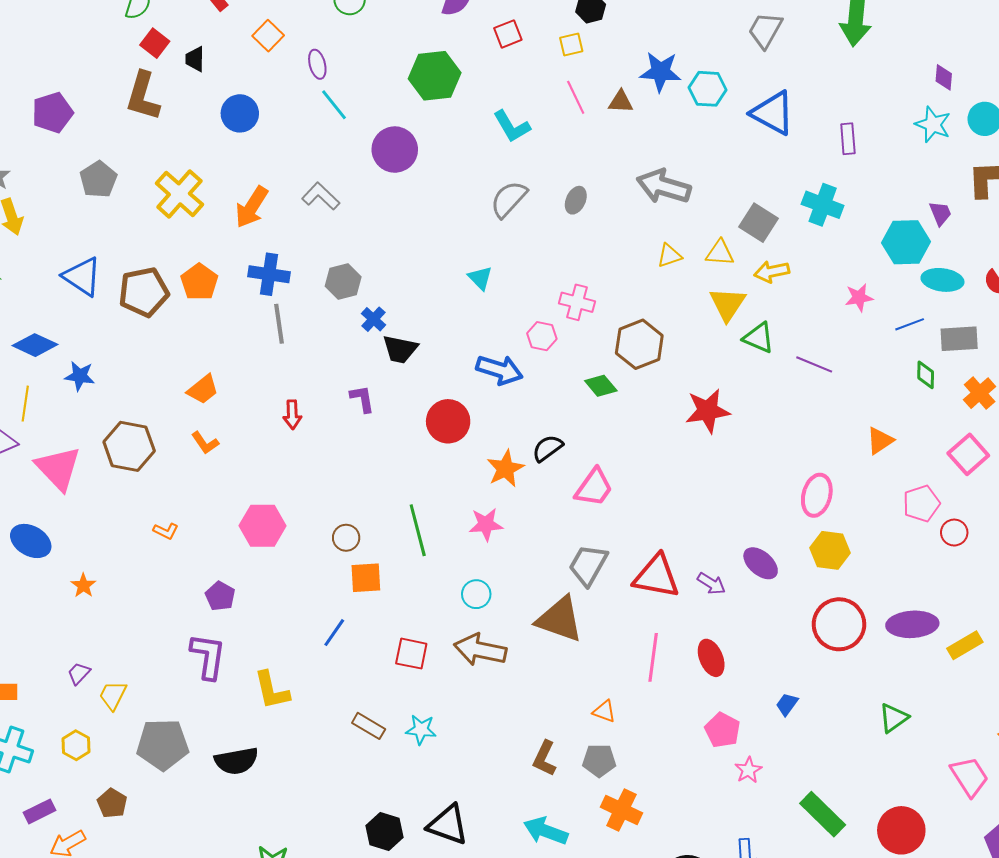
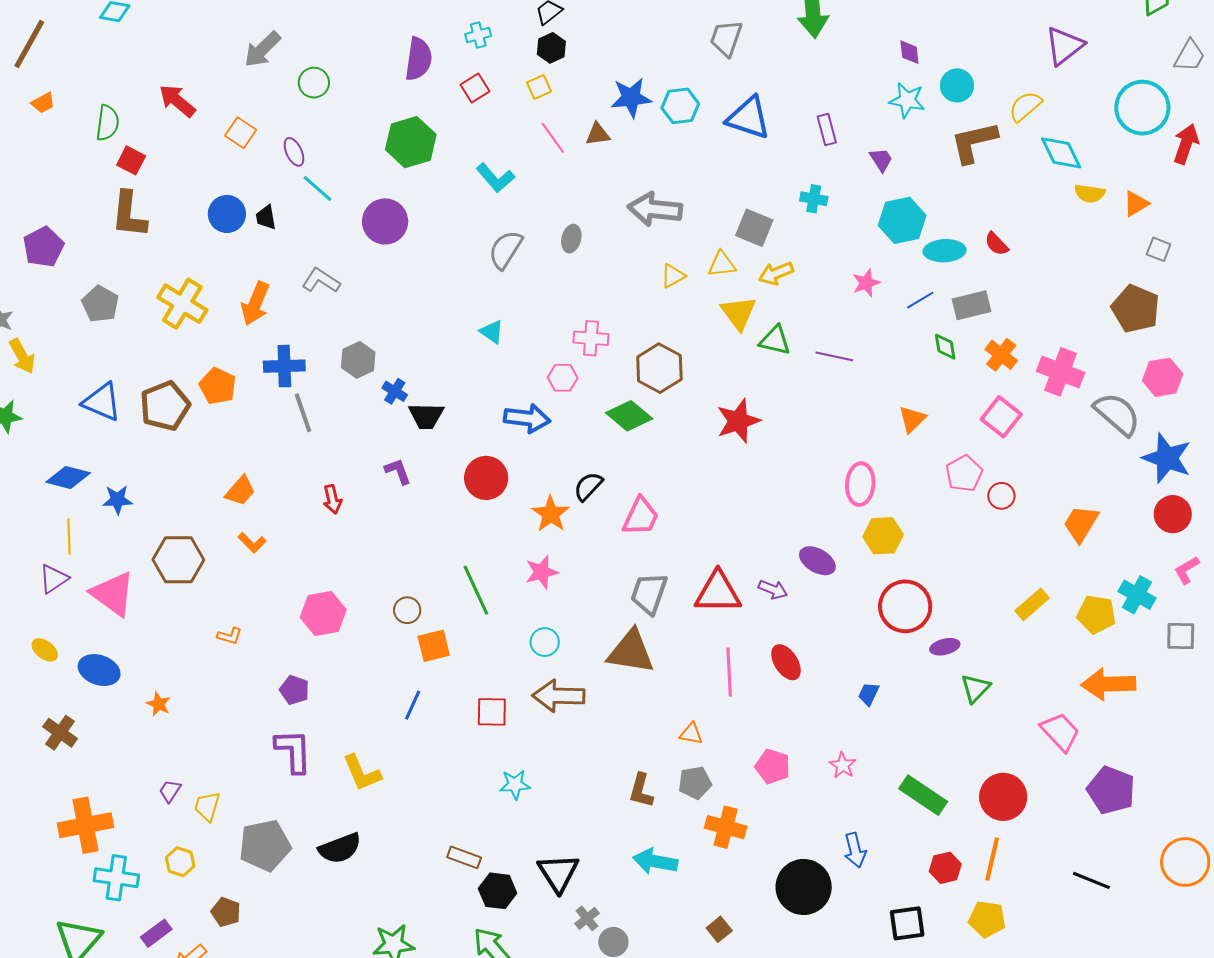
black trapezoid: (195, 59) -> (266, 217), moved
cyan cross: (823, 205) -> (814, 199), size x0.7
purple trapezoid: (940, 213) -> (881, 160), moved
green diamond: (601, 386) -> (629, 416), size x1.4
purple ellipse: (912, 624) -> (945, 647), moved, size x0.6
brown rectangle: (369, 726) -> (464, 857), moved
pink pentagon: (722, 730) -> (773, 766), moved
black triangle: (448, 825) -> (558, 873), turned 48

